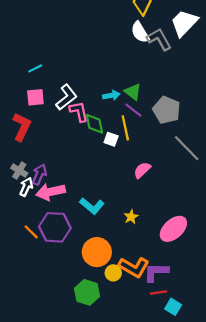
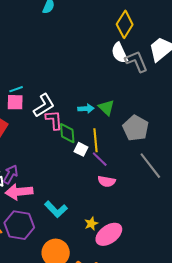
cyan line: (35, 68) -> (16, 89), moved
purple line: (133, 110) -> (100, 159), moved
pink semicircle: (142, 170) -> (107, 181), turned -132
pink ellipse: (173, 229) -> (109, 234), moved

